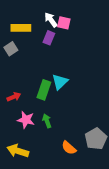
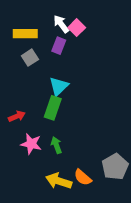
pink square: (64, 23) -> (77, 28), turned 32
gray square: (11, 49) -> (30, 58), moved
cyan triangle: (60, 82) -> (59, 86), moved
yellow arrow: (18, 151) -> (59, 181), moved

